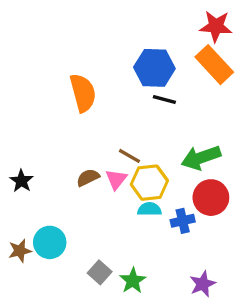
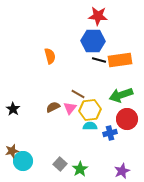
red star: (216, 26) -> (98, 16), moved
orange rectangle: (214, 65) -> (120, 60), moved, turned -55
orange semicircle: (83, 93) -> (50, 56), size x0.7
cyan circle: (50, 242) -> (23, 161), moved

